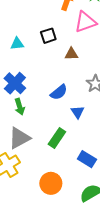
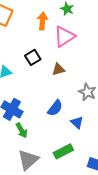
green rectangle: (57, 138) -> (63, 151), turned 42

